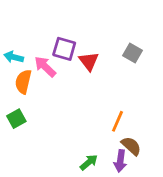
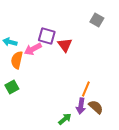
gray square: (133, 53) -> (97, 20), moved
pink arrow: (45, 67) -> (33, 49), turned -72
purple arrow: (120, 161) -> (81, 106), moved

